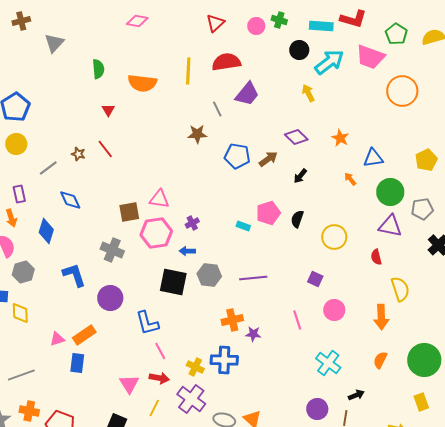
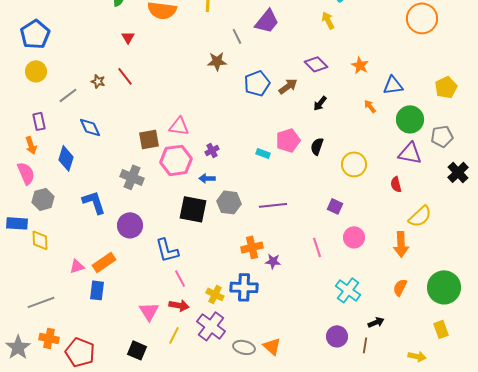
blue pentagon: (237, 156) -> (257, 83), turned -30
yellow semicircle: (400, 289) -> (420, 216), turned 65

